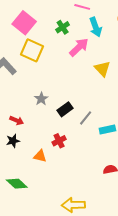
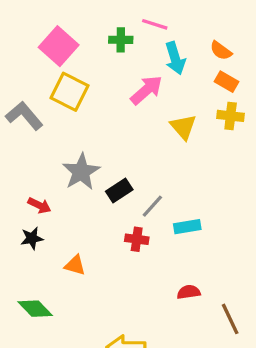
green cross: (63, 27) -> (121, 40), moved, turned 32
gray star: (41, 99) -> (81, 172), size x1.6
red cross: (59, 141) -> (137, 239), moved, turned 32

